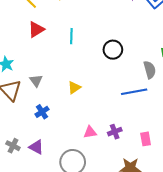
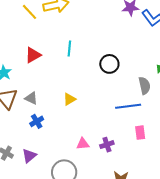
red triangle: (36, 29) -> (33, 55), moved
gray triangle: (36, 81) -> (31, 98), moved, turned -32
pink rectangle: (146, 139) -> (140, 133), moved
purple triangle: (36, 147) -> (29, 156), turned 49

